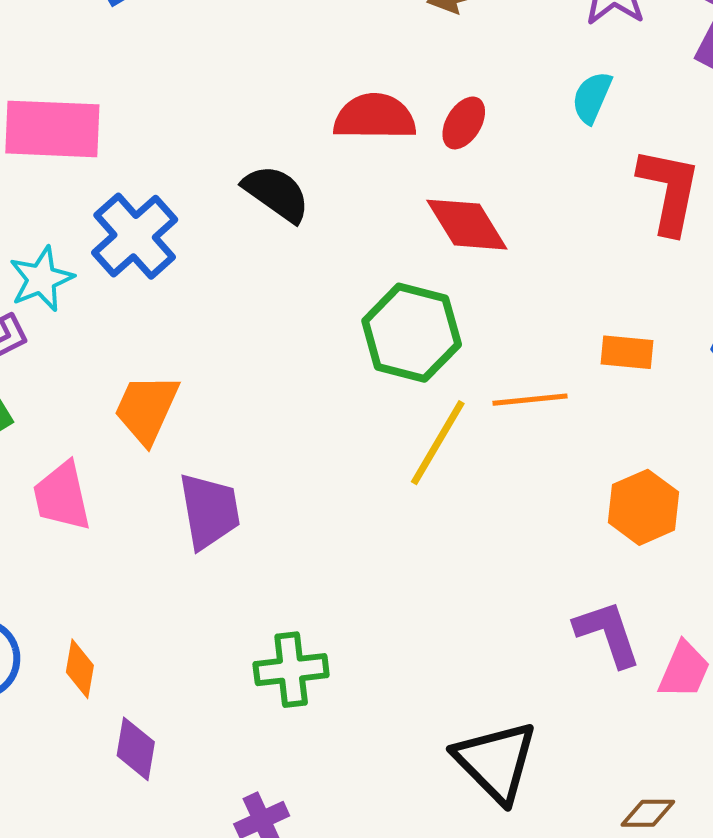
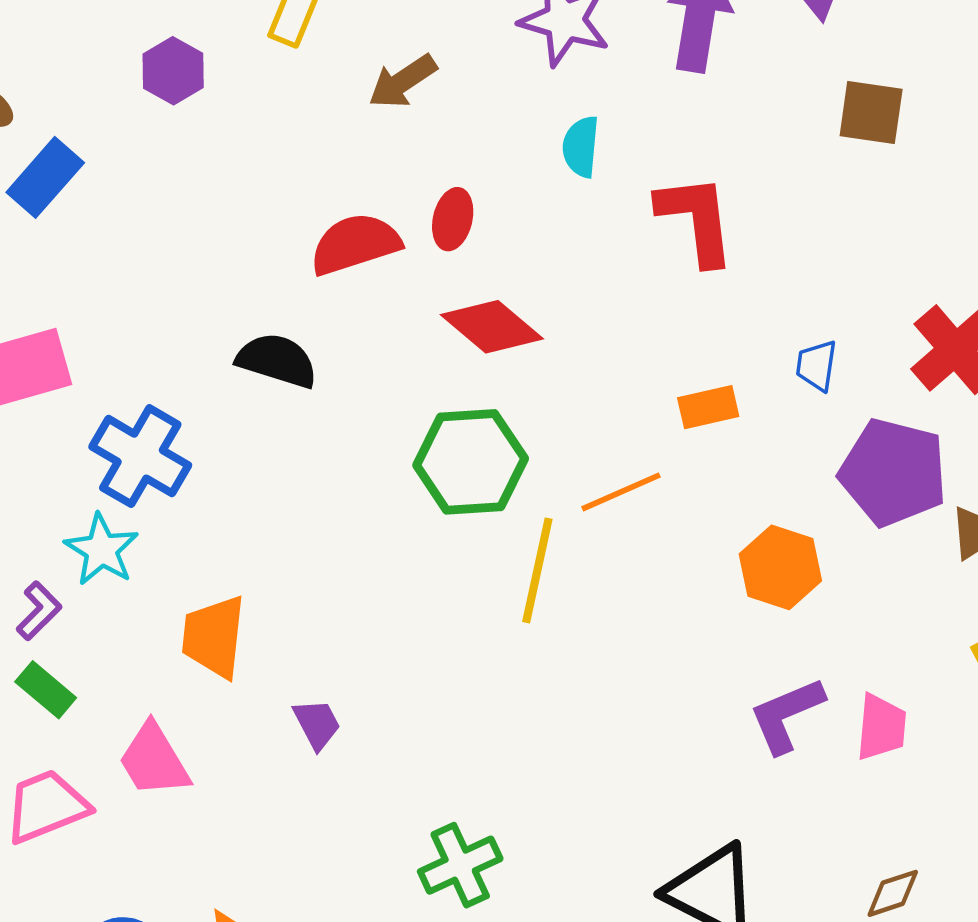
cyan star: (41, 279) -> (102, 550), moved
purple trapezoid: (209, 511) -> (317, 724), size x0.6
purple L-shape: (608, 633) -> (786, 715), turned -76

